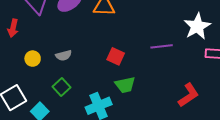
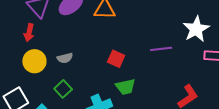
red arrow: (13, 28) -> (29, 33), moved
yellow circle: (33, 59) -> (34, 61), size x1.5

